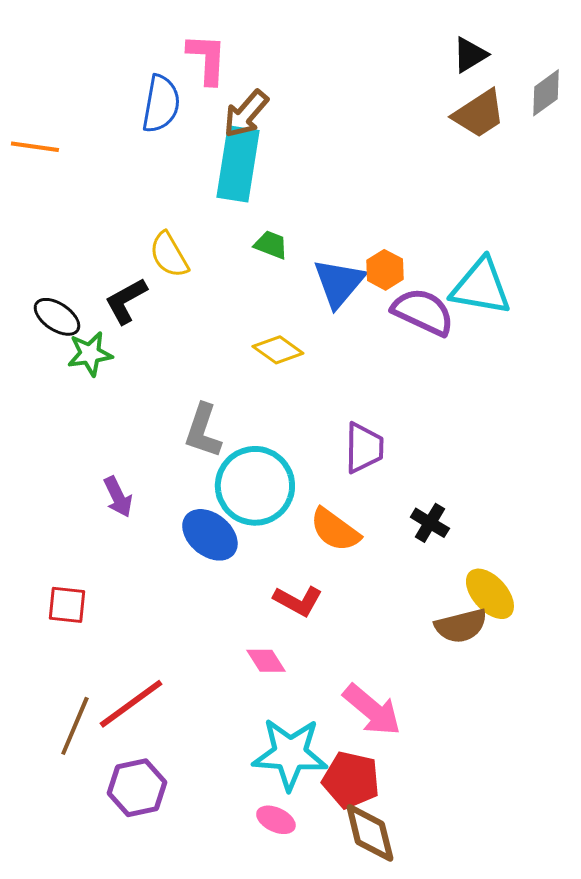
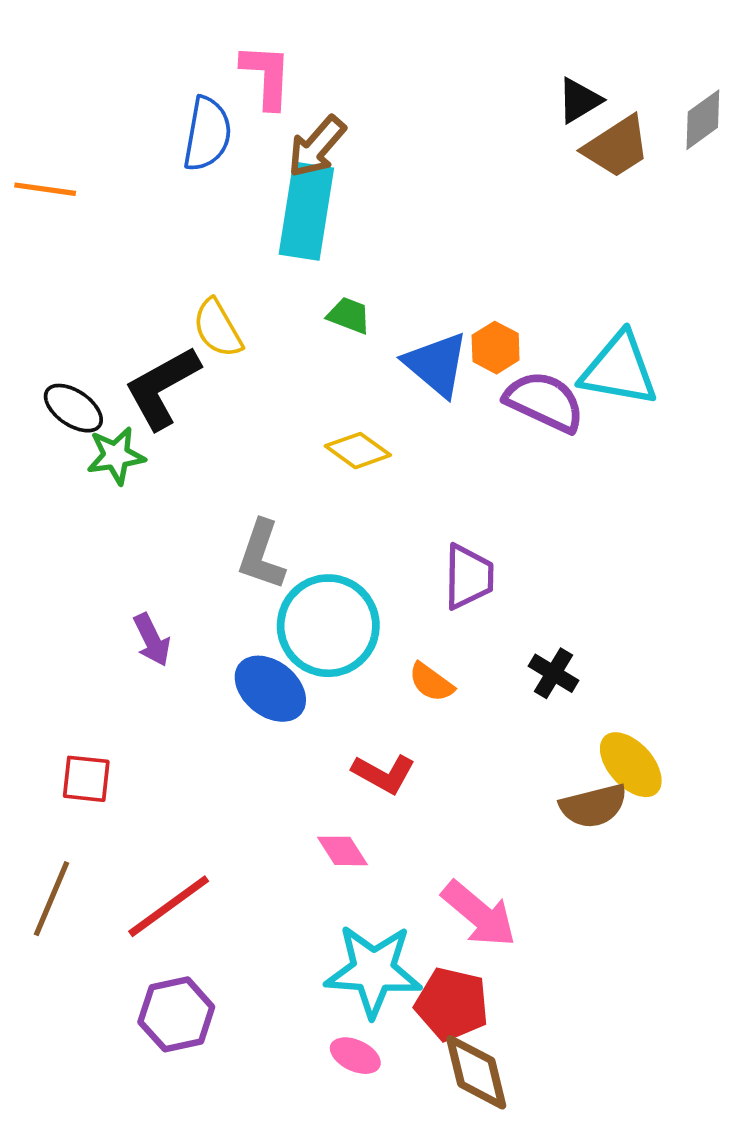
black triangle: (470, 55) -> (579, 100), moved
blue triangle: (339, 283) -> (436, 364), turned -30
black L-shape: (126, 301) -> (162, 387), size x1.4
orange semicircle: (335, 530) -> (431, 682), size x0.7
brown line: (75, 726) -> (51, 899), moved

